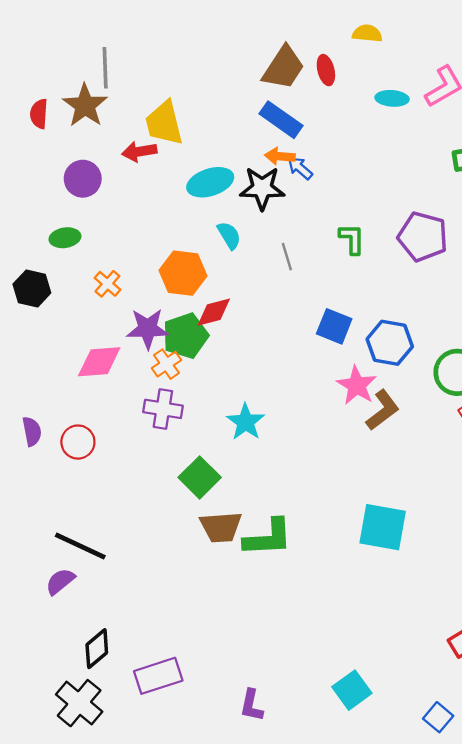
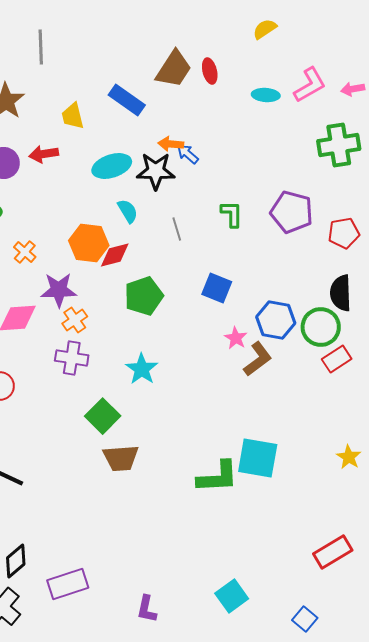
yellow semicircle: (367, 33) -> (265, 29), moved, turned -40
gray line: (105, 68) -> (41, 47), moved
blue rectangle: (281, 120) -> (127, 100), moved
yellow trapezoid: (164, 123) -> (73, 116), size x0.7
red arrow: (139, 152) -> (44, 154), moved
red diamond: (214, 312) -> (115, 255), moved
green pentagon: (185, 336) -> (144, 296), moved
blue hexagon: (390, 343) -> (276, 320), moved
pink star: (357, 385) -> (236, 338), size x0.7
green L-shape: (268, 538) -> (218, 477), moved

